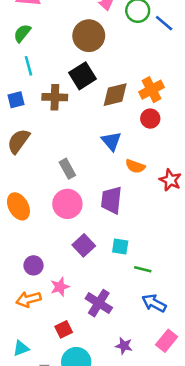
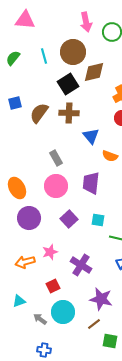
green semicircle: (22, 33) -> (13, 58), moved
cyan line: (28, 66) -> (44, 56), moved
brown diamond: (115, 95) -> (94, 72), moved
brown cross: (55, 97) -> (69, 113), moved
brown semicircle: (18, 141) -> (39, 113), moved
purple circle: (34, 265) -> (29, 218), moved, size x1.5
purple star: (124, 346) -> (101, 299), size x1.6

